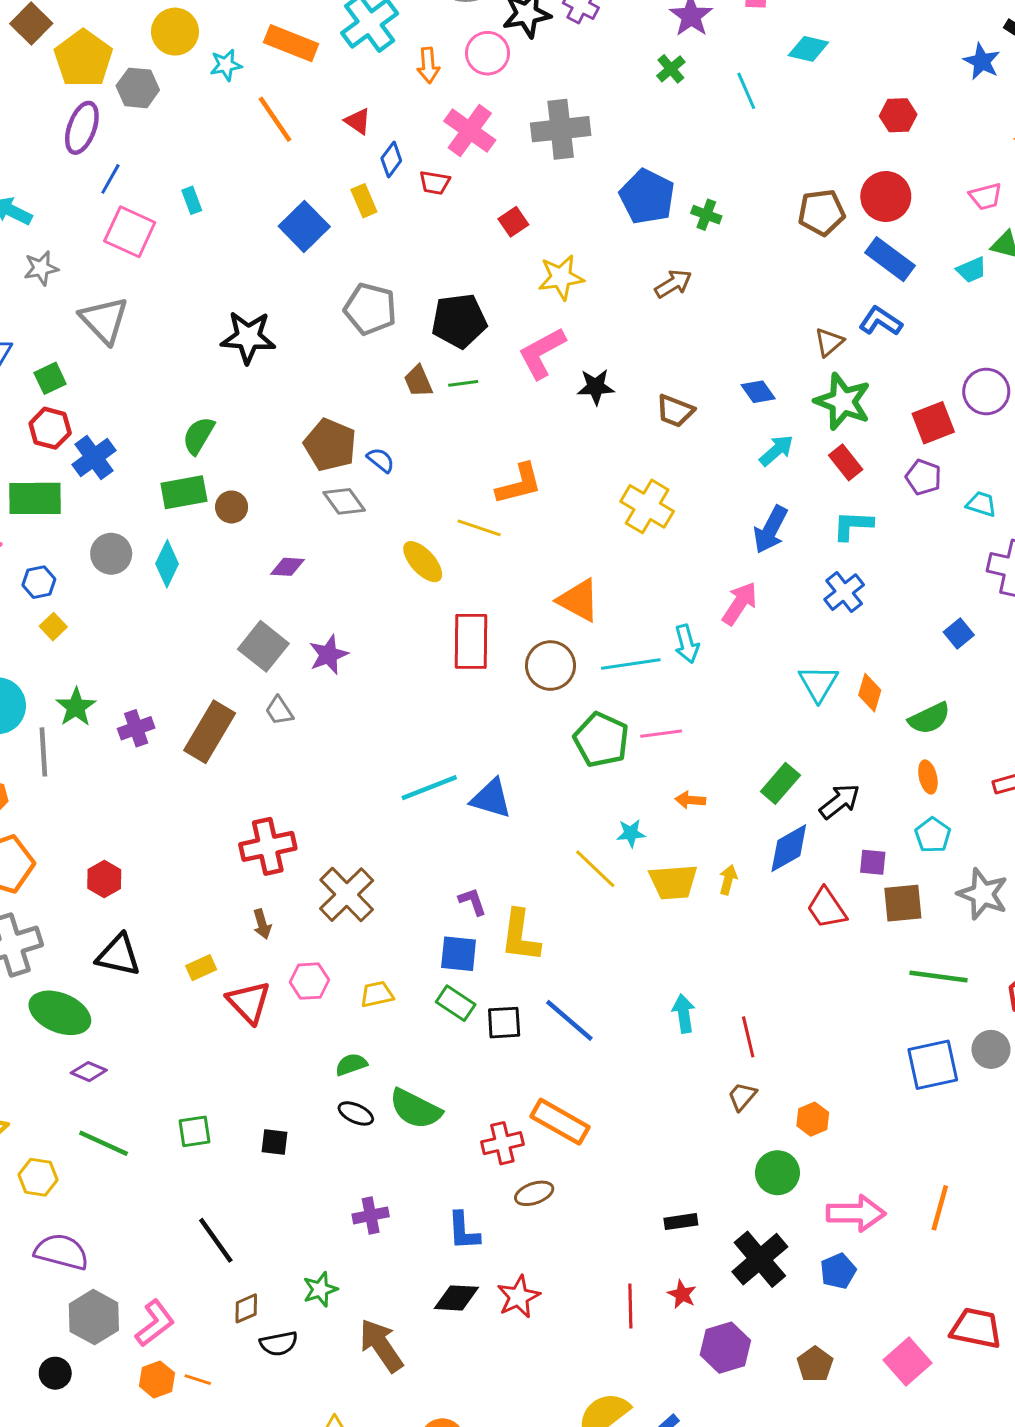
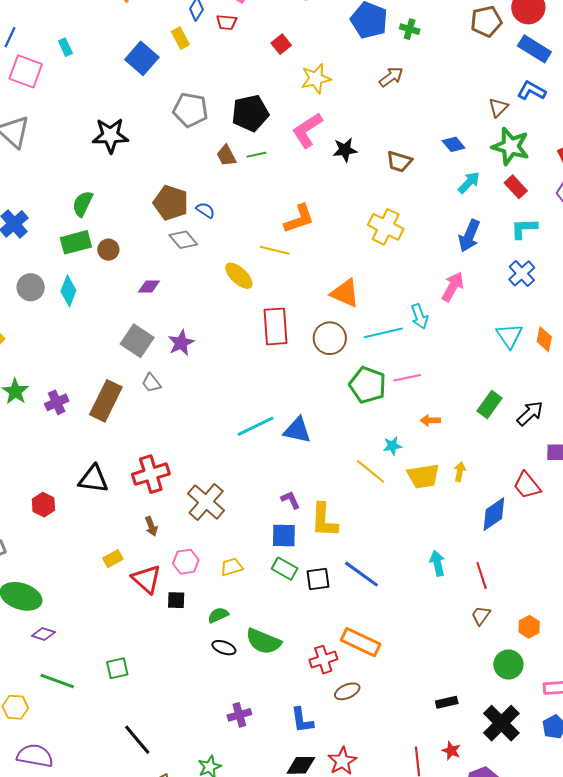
blue diamond: (789, 848) -> (494, 514), moved
black triangle: (118, 955) -> (93, 479), moved
black square: (274, 1142) -> (176, 600), moved

